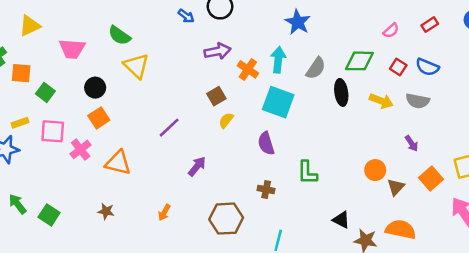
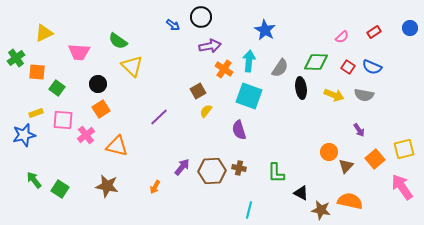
purple arrow: (218, 51) -> (210, 46), moved
purple arrow: (197, 166) -> (182, 167), moved
green L-shape: (307, 172) -> (276, 173), moved
brown star: (106, 211) -> (107, 186), size x1.6
brown hexagon: (226, 219) -> (212, 171), moved

